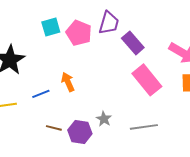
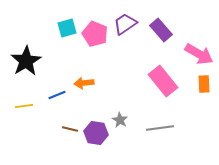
purple trapezoid: (109, 23) -> (125, 24), turned -140
purple rectangle: (133, 43) -> (161, 30), moved
orange arrow: (68, 82) -> (84, 83), turned -72

